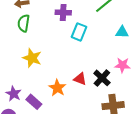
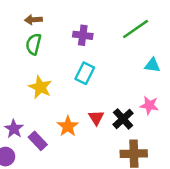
cyan rectangle: (79, 32) -> (85, 73), moved
red triangle: (80, 79) -> (96, 118), turned 32

